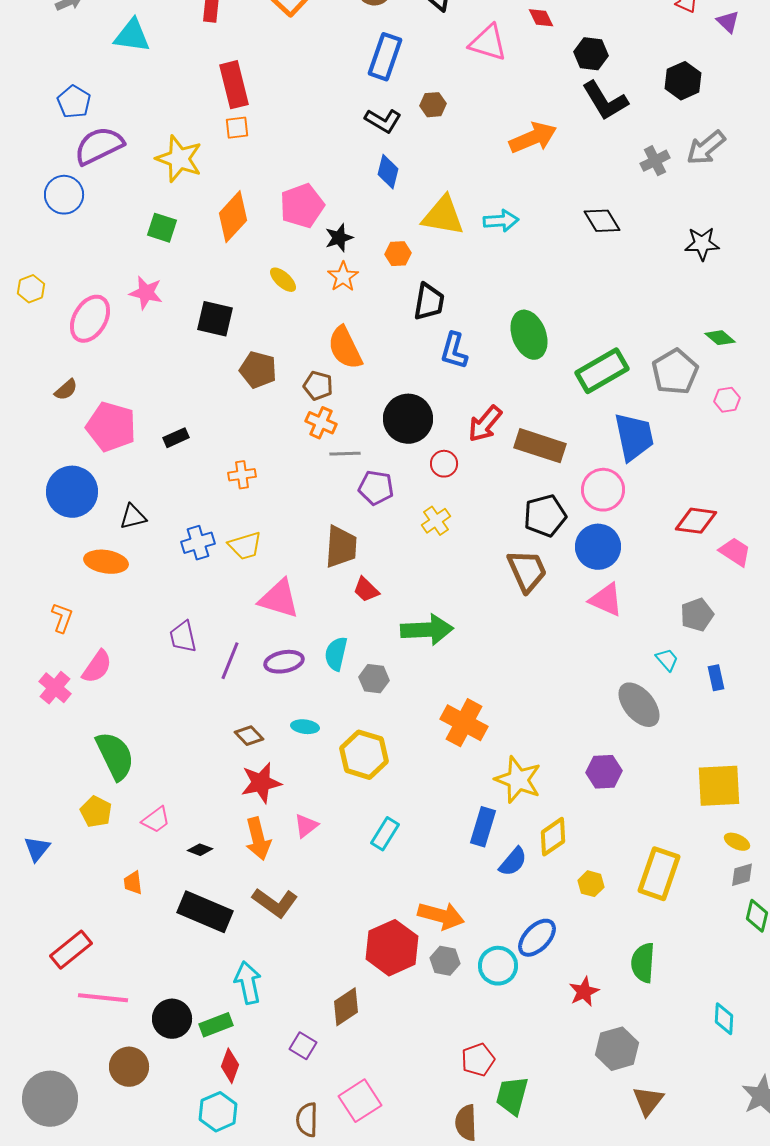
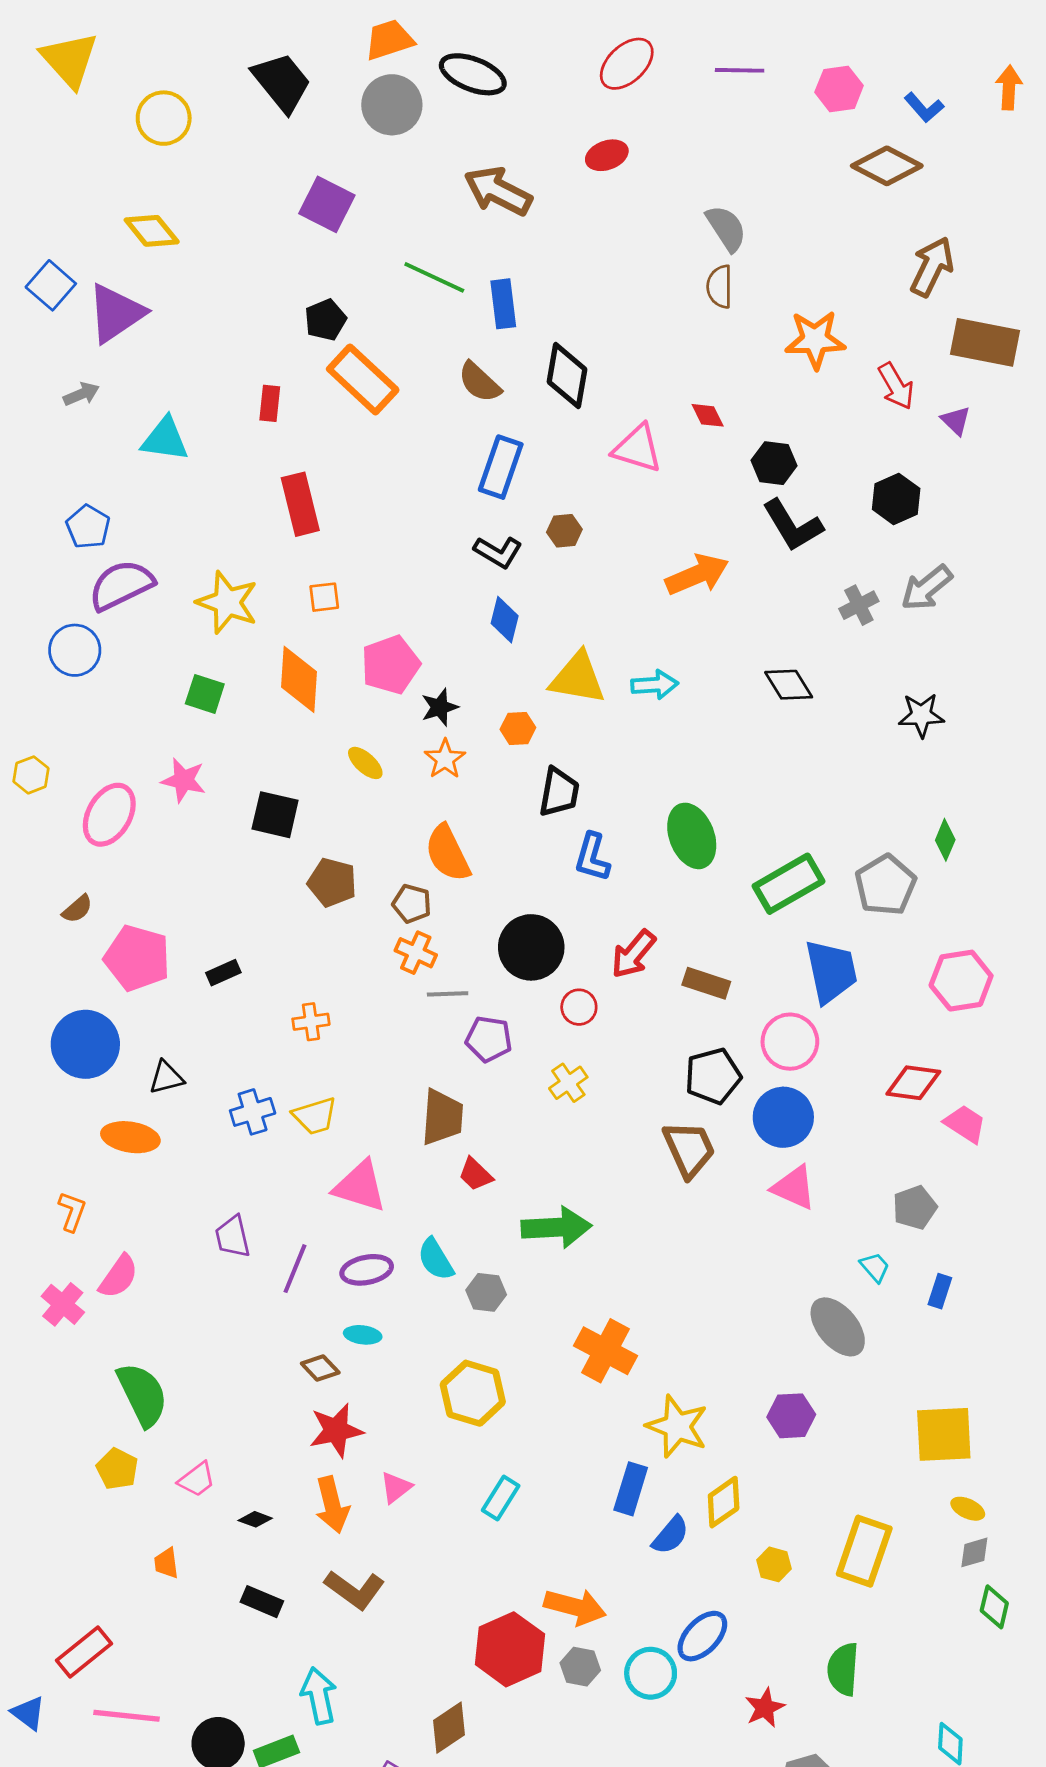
orange square: (237, 128) -> (324, 597), moved
orange diamond: (233, 217) -> (299, 679), turned -39
green diamond: (720, 338) -> (945, 840), turned 72
pink hexagon: (727, 400) -> (961, 981), moved, size x1.8
brown rectangle: (540, 446) -> (706, 983), size x0.7
cyan semicircle: (336, 654) -> (436, 1259), turned -44
blue rectangle: (716, 678) -> (940, 1291), turned 30
cyan ellipse: (305, 727) -> (363, 1335), moved
blue triangle: (37, 849) -> (28, 1713), moved, turned -32
black rectangle: (205, 912) -> (262, 1602), size x0.6

